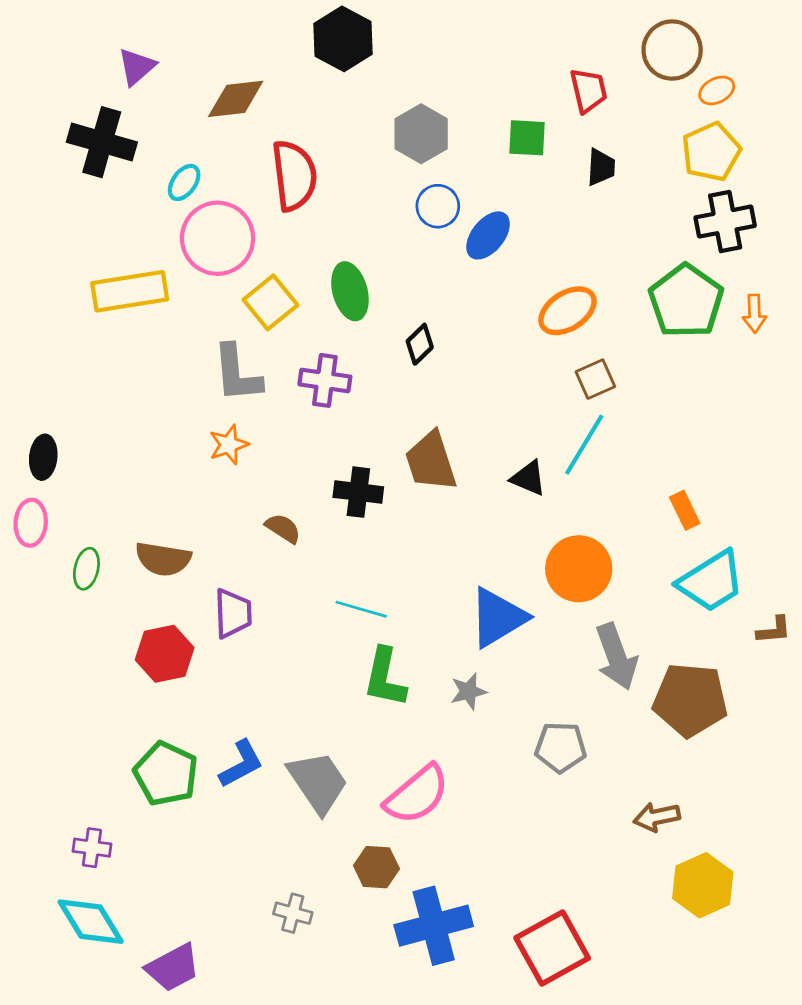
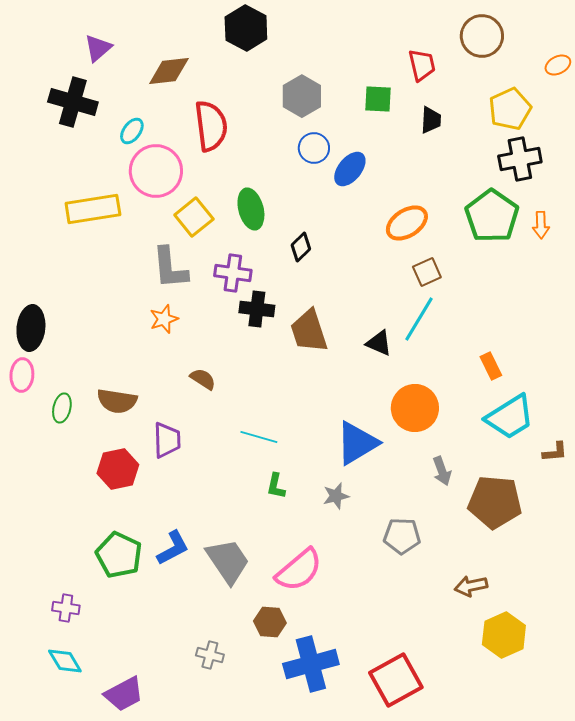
orange ellipse: (717, 90) -> (558, 65), moved
black ellipse: (43, 457) -> (31, 328), size x1.4
black cross: (358, 492) -> (257, 309), moved
gray arrow: (616, 657) -> (442, 471), size x0.6
green L-shape: (385, 677) -> (276, 486), size x0.6
cyan diamond: (91, 922) -> (65, 661), size x0.7

